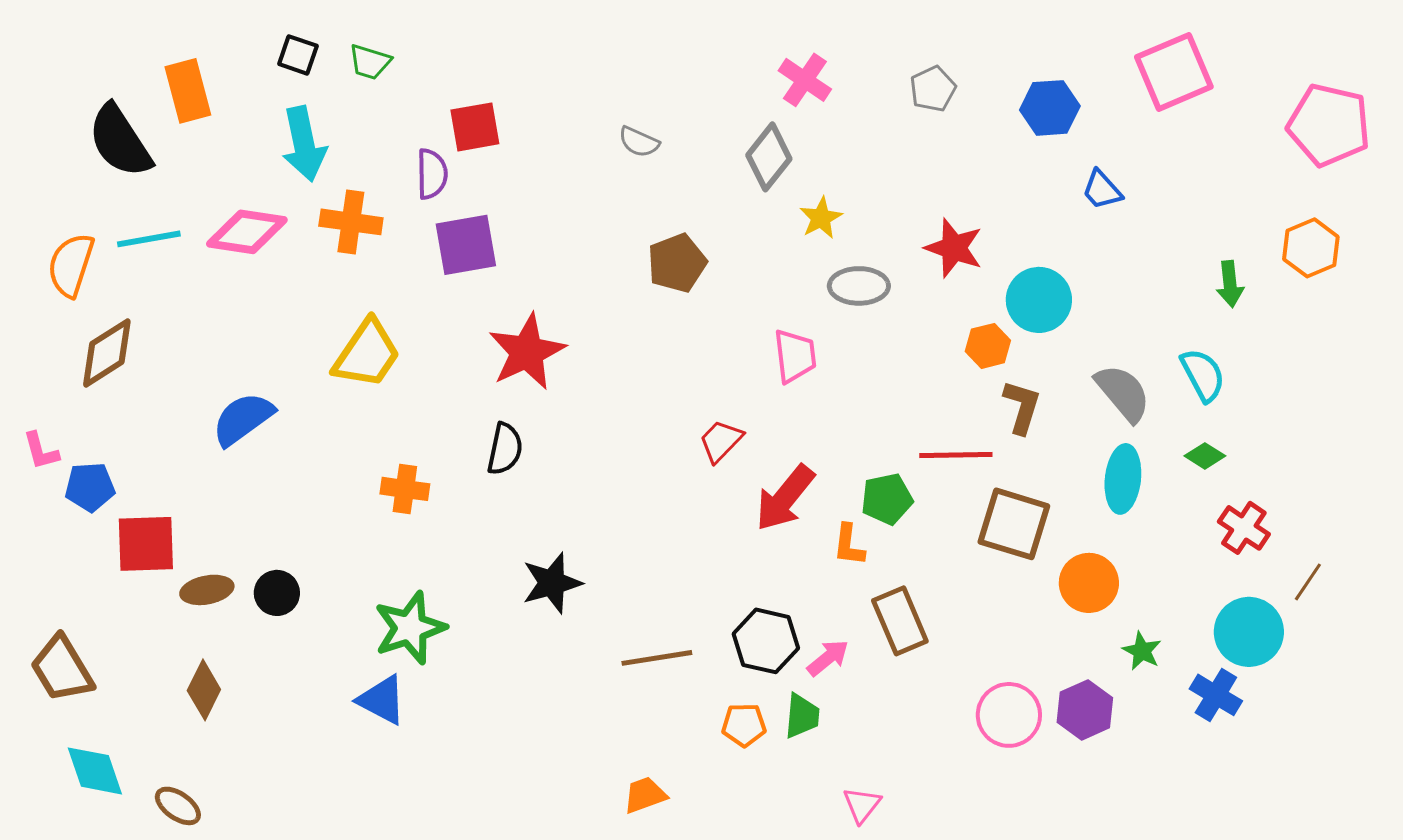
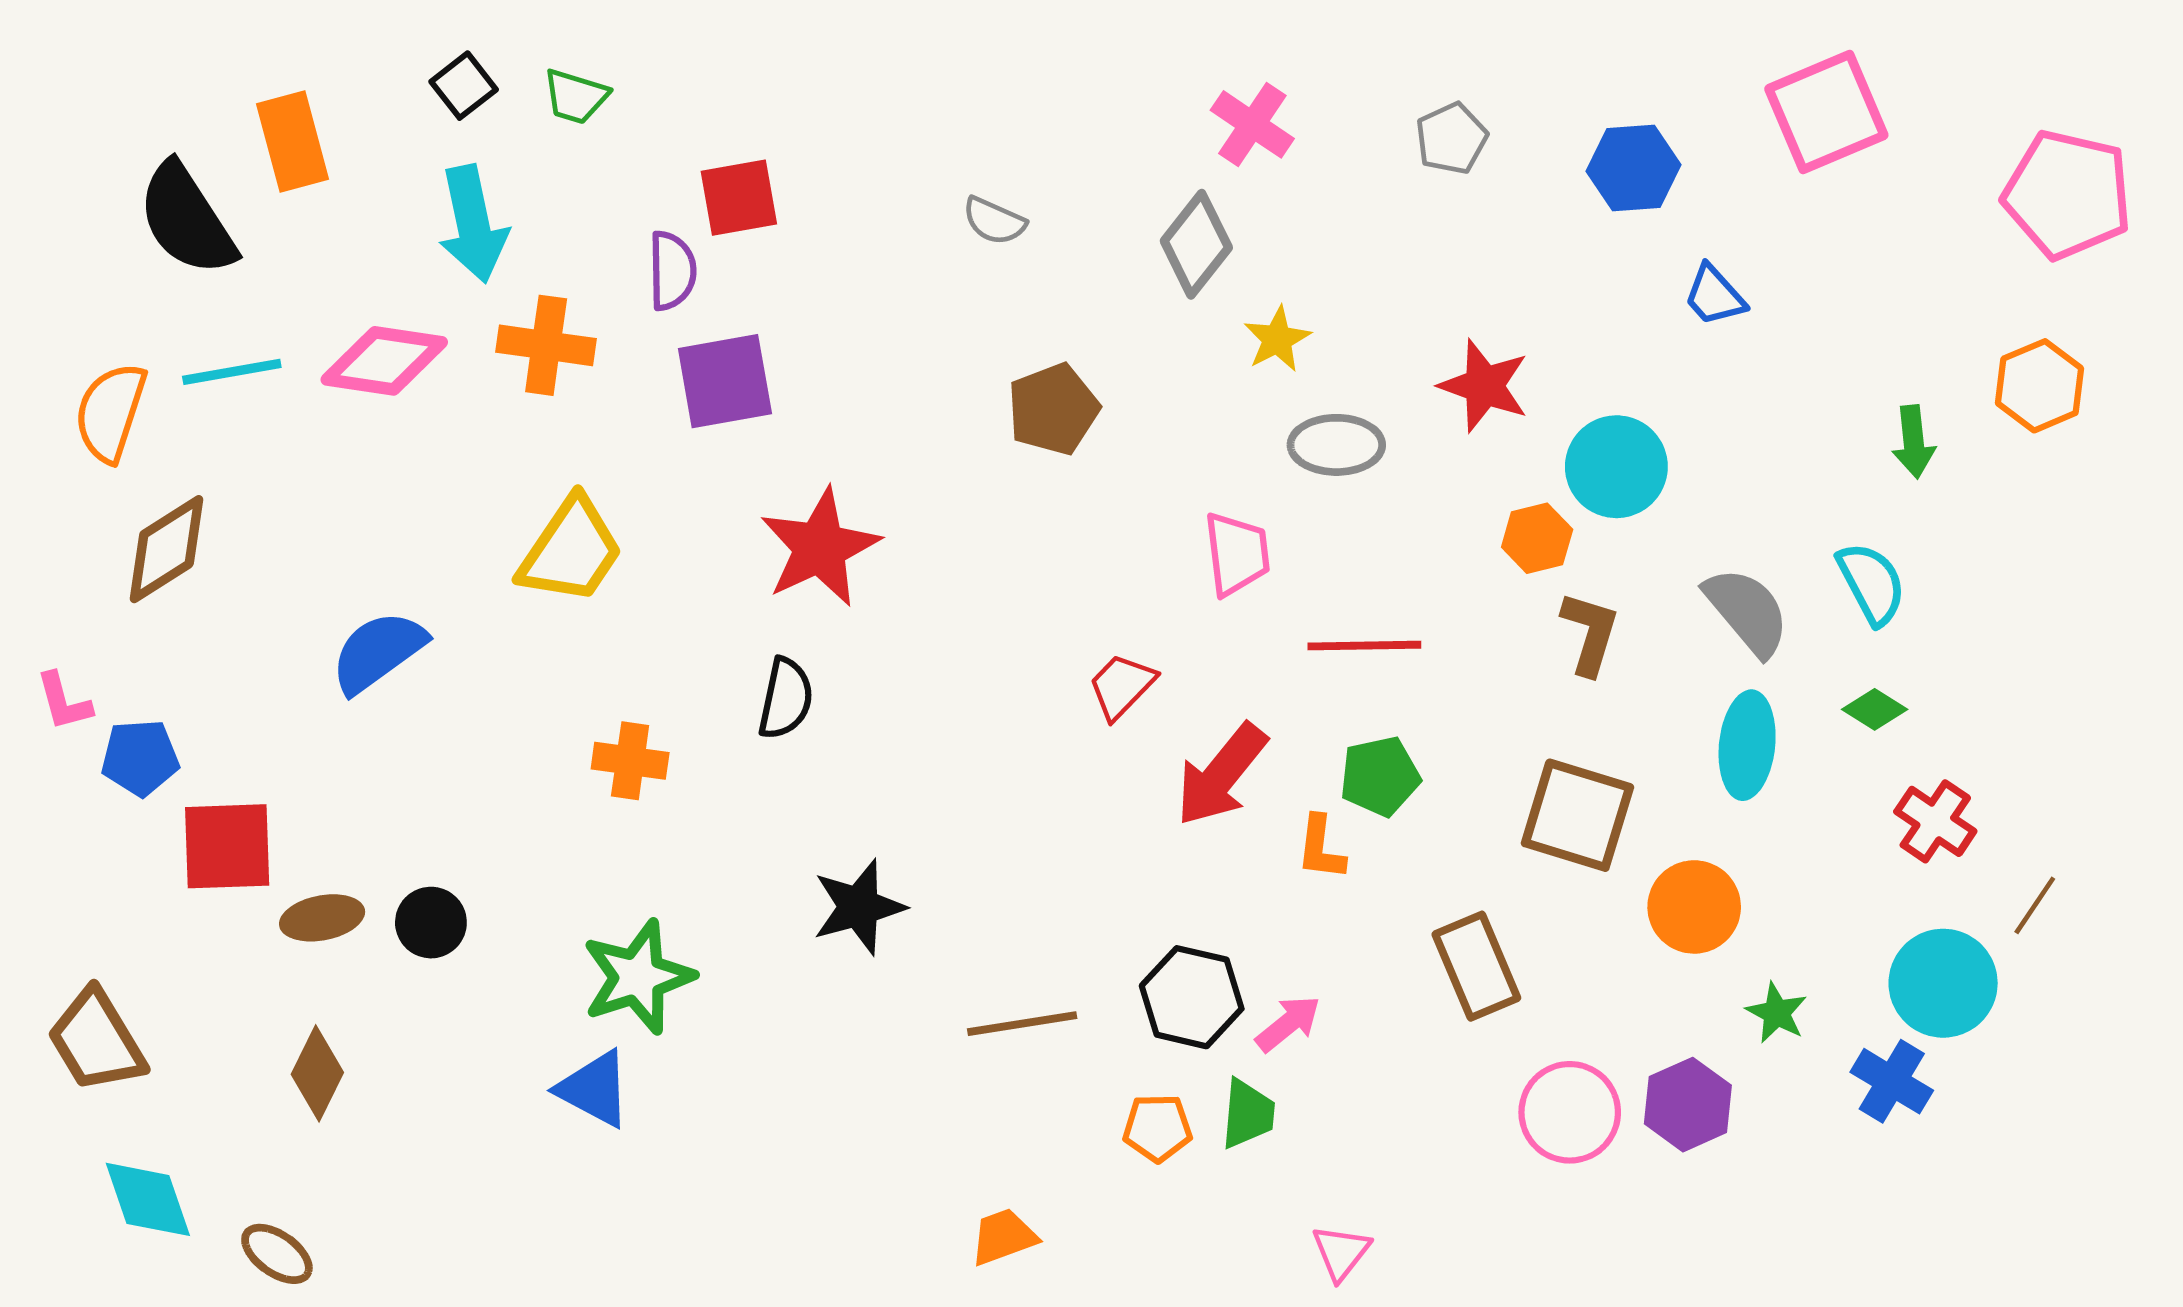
black square: (298, 55) -> (464, 86), turned 33
red line: (956, 455) -> (1364, 646), moved
brown rectangle: (900, 621) -> (1476, 966), moved

